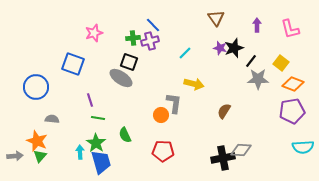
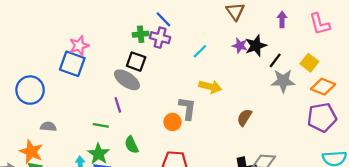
pink star: (94, 33) -> (79, 46), moved
purple cross: (150, 41) -> (160, 38), turned 30
purple line: (90, 100) -> (118, 105), moved

